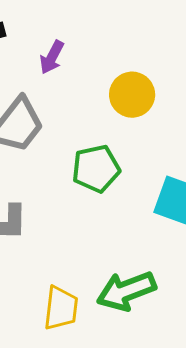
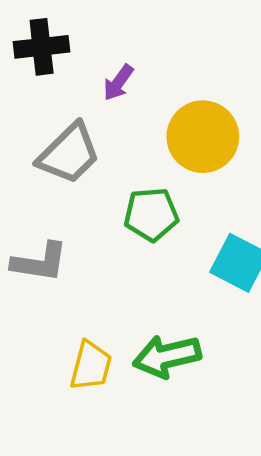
yellow circle: (132, 95) -> (203, 137), size x1.4

